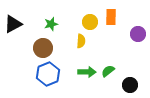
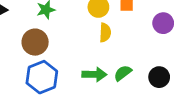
yellow semicircle: (81, 41) -> (105, 33), moved
black circle: (130, 85) -> (159, 77), moved

